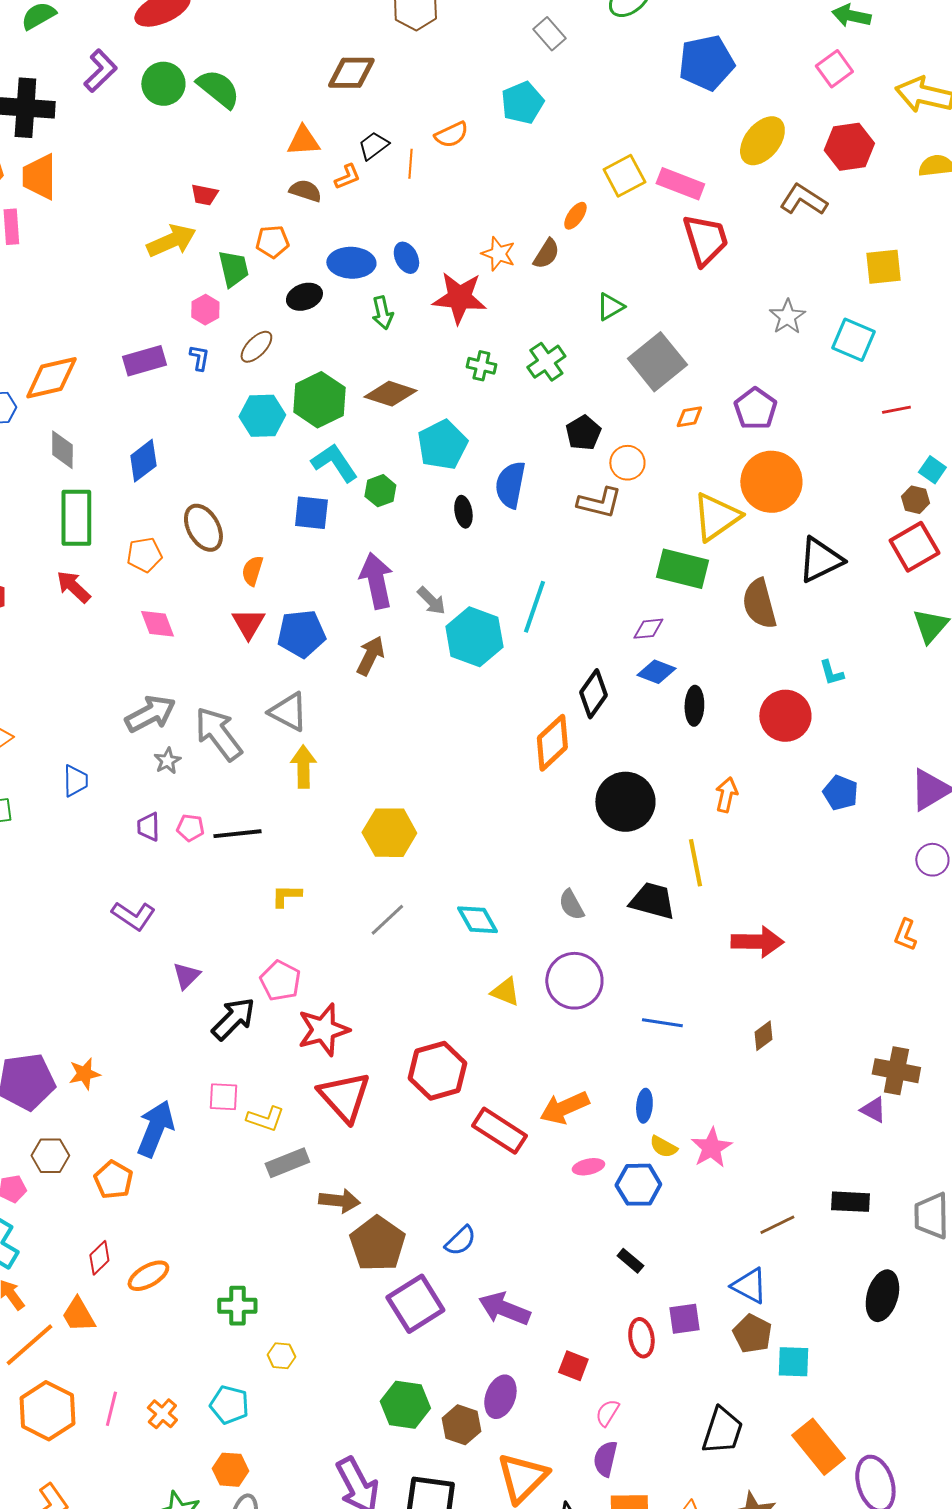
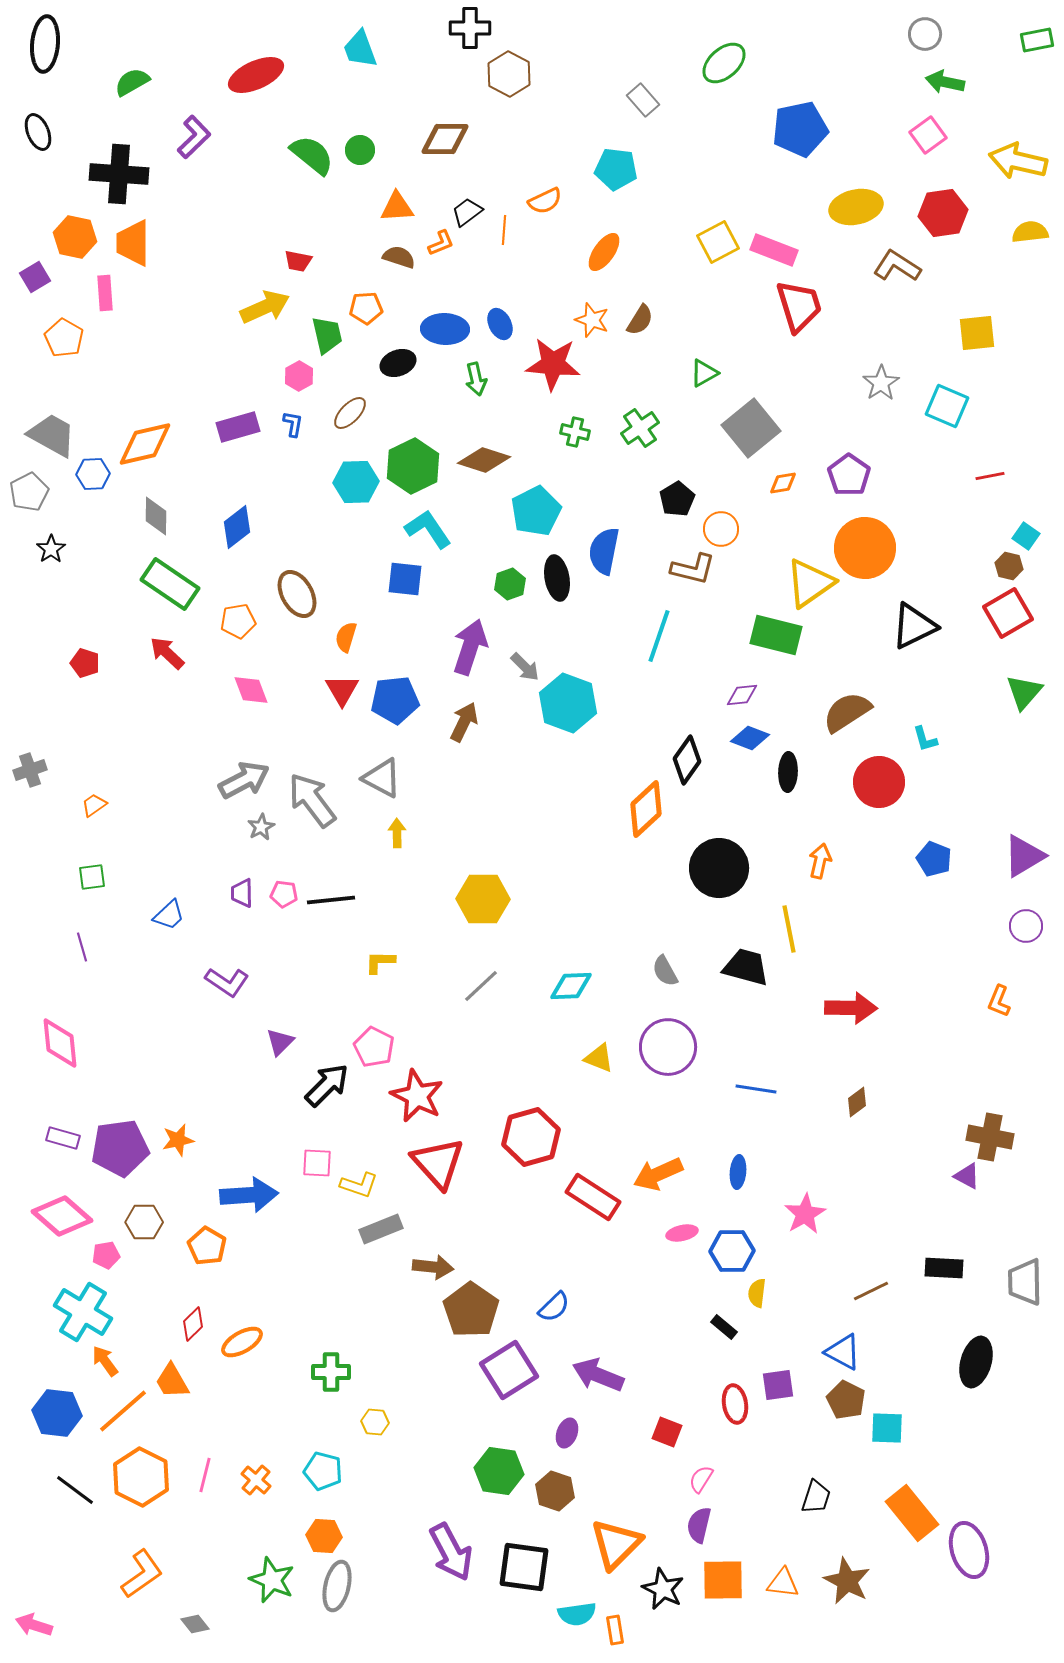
green circle: (163, 84) -> (360, 150), moved, size x0.7
cyan pentagon: (522, 103) -> (616, 169), turned 30
yellow ellipse: (762, 141) -> (856, 207), turned 39
orange ellipse: (575, 216) -> (604, 252), moved, size x1.4
green hexagon: (380, 491) -> (510, 584), moved
black ellipse: (463, 512) -> (557, 578), size x1.4
green rectangle: (76, 518) -> (170, 584), turned -56
purple arrow: (376, 581) -> (470, 647), turned 30
brown semicircle: (759, 604) -> (847, 712), moved, turned 72
cyan line: (534, 607) -> (659, 636), moved
yellow arrow: (303, 767) -> (397, 833), size x0.7
blue trapezoid: (75, 781) -> (169, 915), moved, turned 48
cyan diamond: (477, 920) -> (571, 986), turned -63
red star: (323, 1030) -> (417, 1096), turned -30
blue arrow: (155, 1129) -> (249, 1195), turned 64
yellow semicircle: (663, 1147) -> (757, 1293), moved, turned 68
purple ellipse: (500, 1397) -> (567, 1433), moved, size x0.7
black trapezoid: (722, 1431) -> (816, 1497), size x0.7

